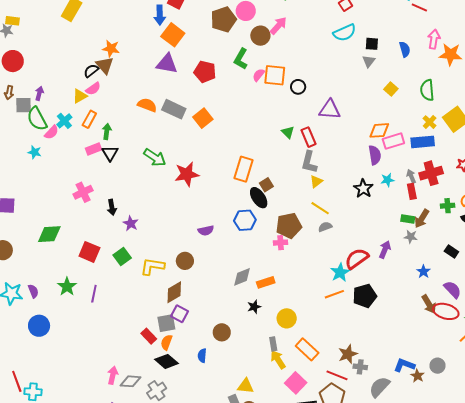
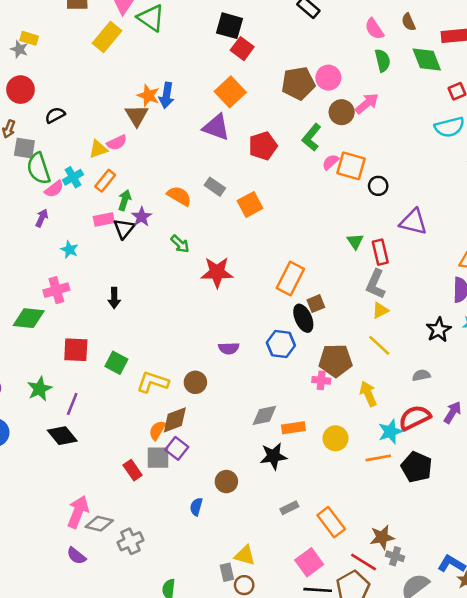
blue arrow: (160, 15) -> (167, 95), moved
black semicircle: (91, 71) -> (55, 115), moved
red pentagon: (205, 72) -> (263, 146), turned 30
purple arrow: (39, 93) -> (42, 218), moved
orange semicircle: (147, 105) -> (179, 196), moved
gray rectangle: (174, 109) -> (215, 187), size x0.7
cyan star: (35, 152) -> (69, 250), moved
green arrow: (155, 157) -> (180, 244), size x0.7
pink cross: (83, 192) -> (56, 290), moved
purple star: (131, 223) -> (142, 217), moved
gray semicircle: (325, 227) -> (421, 375), moved
red square: (89, 252) -> (76, 350), turned -30
green square: (122, 257) -> (116, 363), turned -36
black pentagon: (365, 296) -> (417, 467), turned 30
black star: (254, 307) -> (273, 456), size x1.5
yellow circle: (287, 318) -> (336, 438), moved
orange semicircle: (166, 342) -> (157, 430), moved
gray rectangle: (273, 344) -> (289, 508), turned 64
yellow arrow: (278, 360) -> (368, 394), moved
black diamond: (167, 361) -> (62, 436), moved
pink arrow: (113, 375) -> (78, 512), size x1.4

